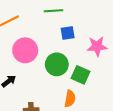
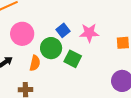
blue square: (68, 33) -> (63, 30), moved, turned -32
orange semicircle: (70, 99) -> (35, 63), moved

